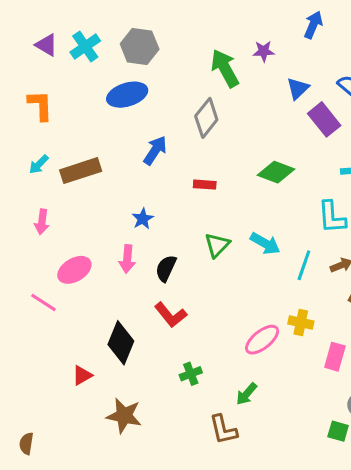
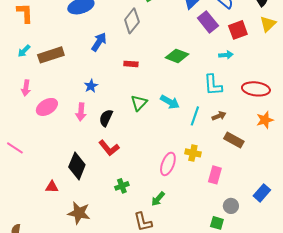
pink ellipse: (74, 270) -> (47, 107), moved
pink line: (43, 302) -> (15, 148), moved
pink ellipse: (262, 340) -> (168, 164), turned -30
red triangle: (82, 375) -> (52, 187), turned 32

